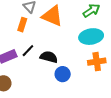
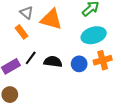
orange rectangle: (22, 25) -> (21, 32), turned -48
blue circle: (63, 74) -> (79, 64), moved

